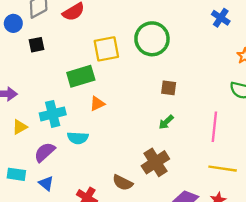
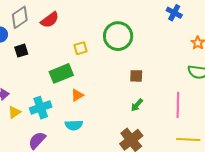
yellow square: (106, 49) -> (80, 48), size x0.6
yellow triangle: (20, 127) -> (14, 112), moved
cyan semicircle: (78, 138) -> (74, 125), moved

